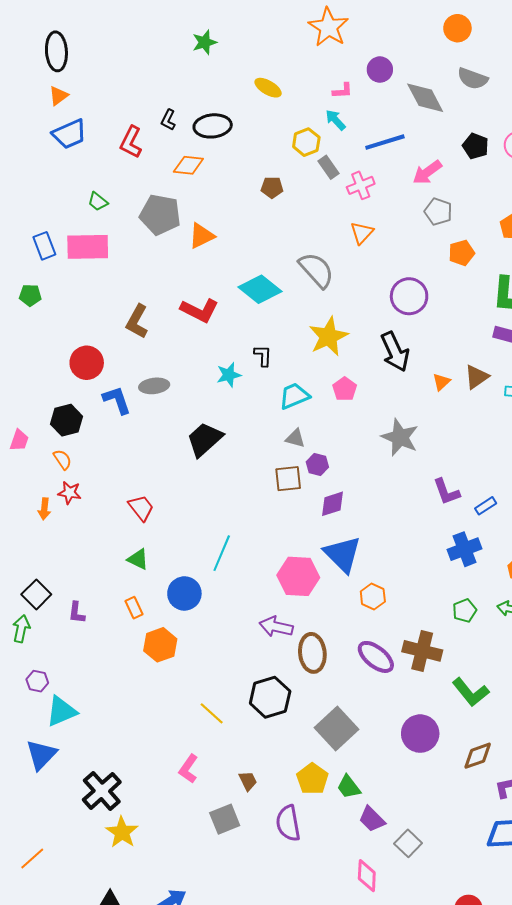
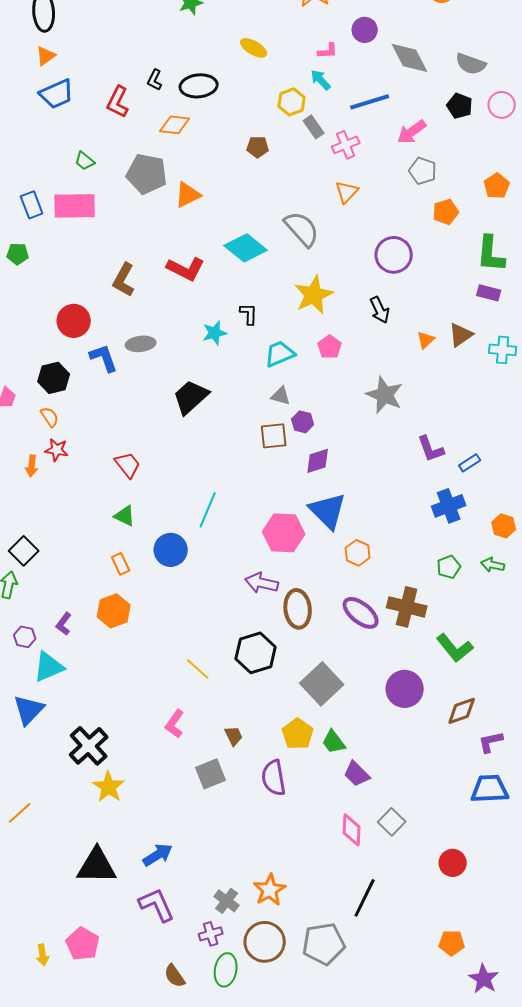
gray semicircle: (473, 79) -> (471, 64), moved
black arrow: (395, 352) -> (380, 310), size x0.7
purple L-shape: (77, 613) -> (64, 624), moved, turned 30
orange hexagon: (160, 645) -> (114, 611), moved
gray square: (408, 843) -> (392, 822), moved

